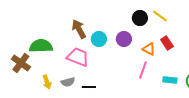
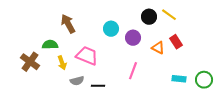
brown arrow: (79, 29) -> (68, 24), moved
cyan circle: (99, 39) -> (111, 29), moved
green semicircle: (41, 46) -> (50, 45), size x0.7
pink line: (143, 70) -> (133, 71), moved
yellow arrow: (47, 82) -> (62, 63), moved

